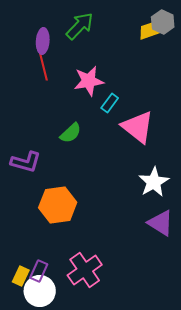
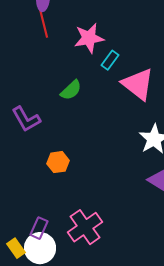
purple L-shape: (26, 162) -> (26, 119), turned 44
orange hexagon: (58, 205) -> (58, 162), size x0.6
yellow rectangle: (21, 276) -> (16, 248), moved, turned -60

